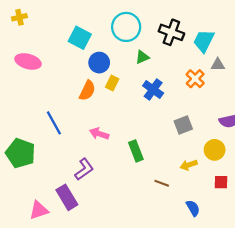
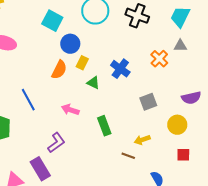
cyan trapezoid: (204, 41) -> (180, 17), moved
green triangle: (142, 57) -> (93, 83), moved, turned 48
yellow arrow: (189, 165) -> (142, 140), moved

